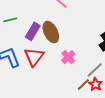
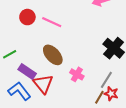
purple rectangle: (33, 31) -> (27, 72), moved, turned -72

